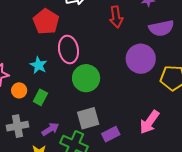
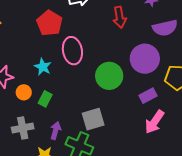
green circle: (86, 78) -> (109, 76), moved
purple arrow: (50, 129) -> (56, 131), turned -42
purple rectangle: (111, 134) -> (148, 96), moved

